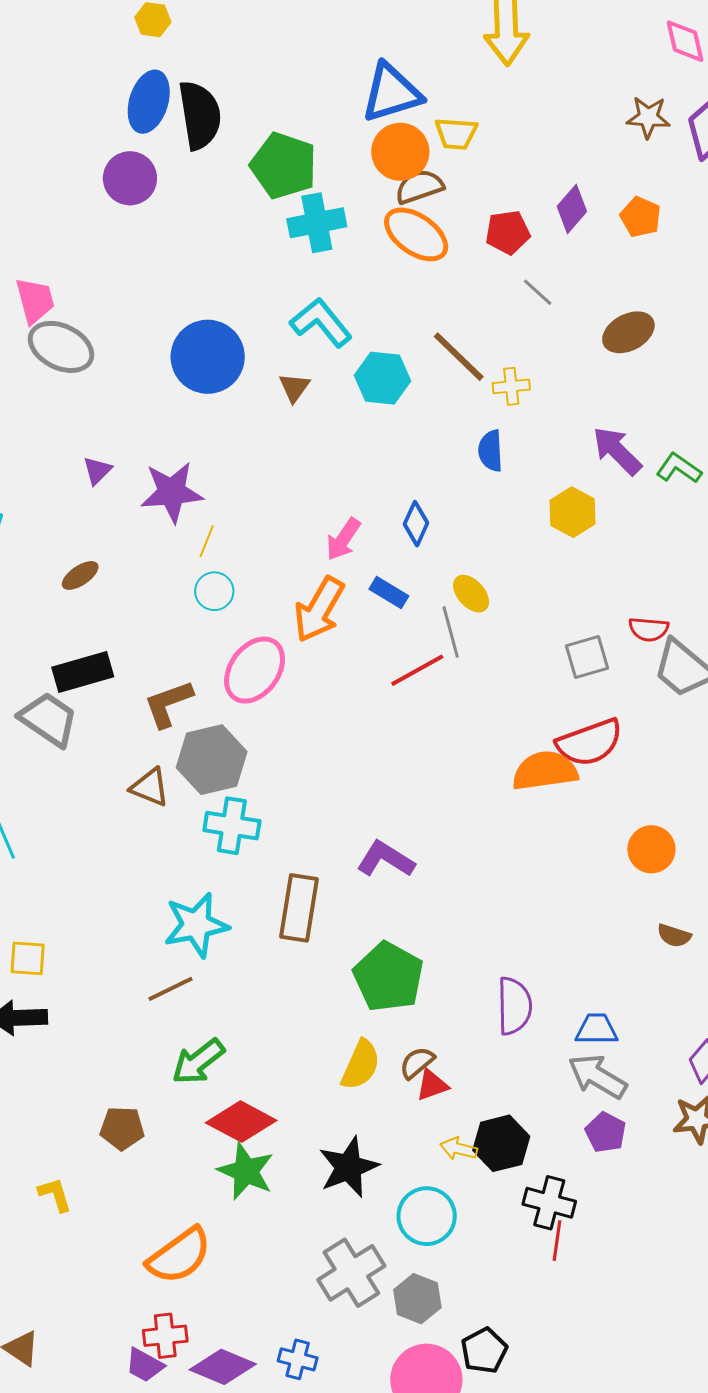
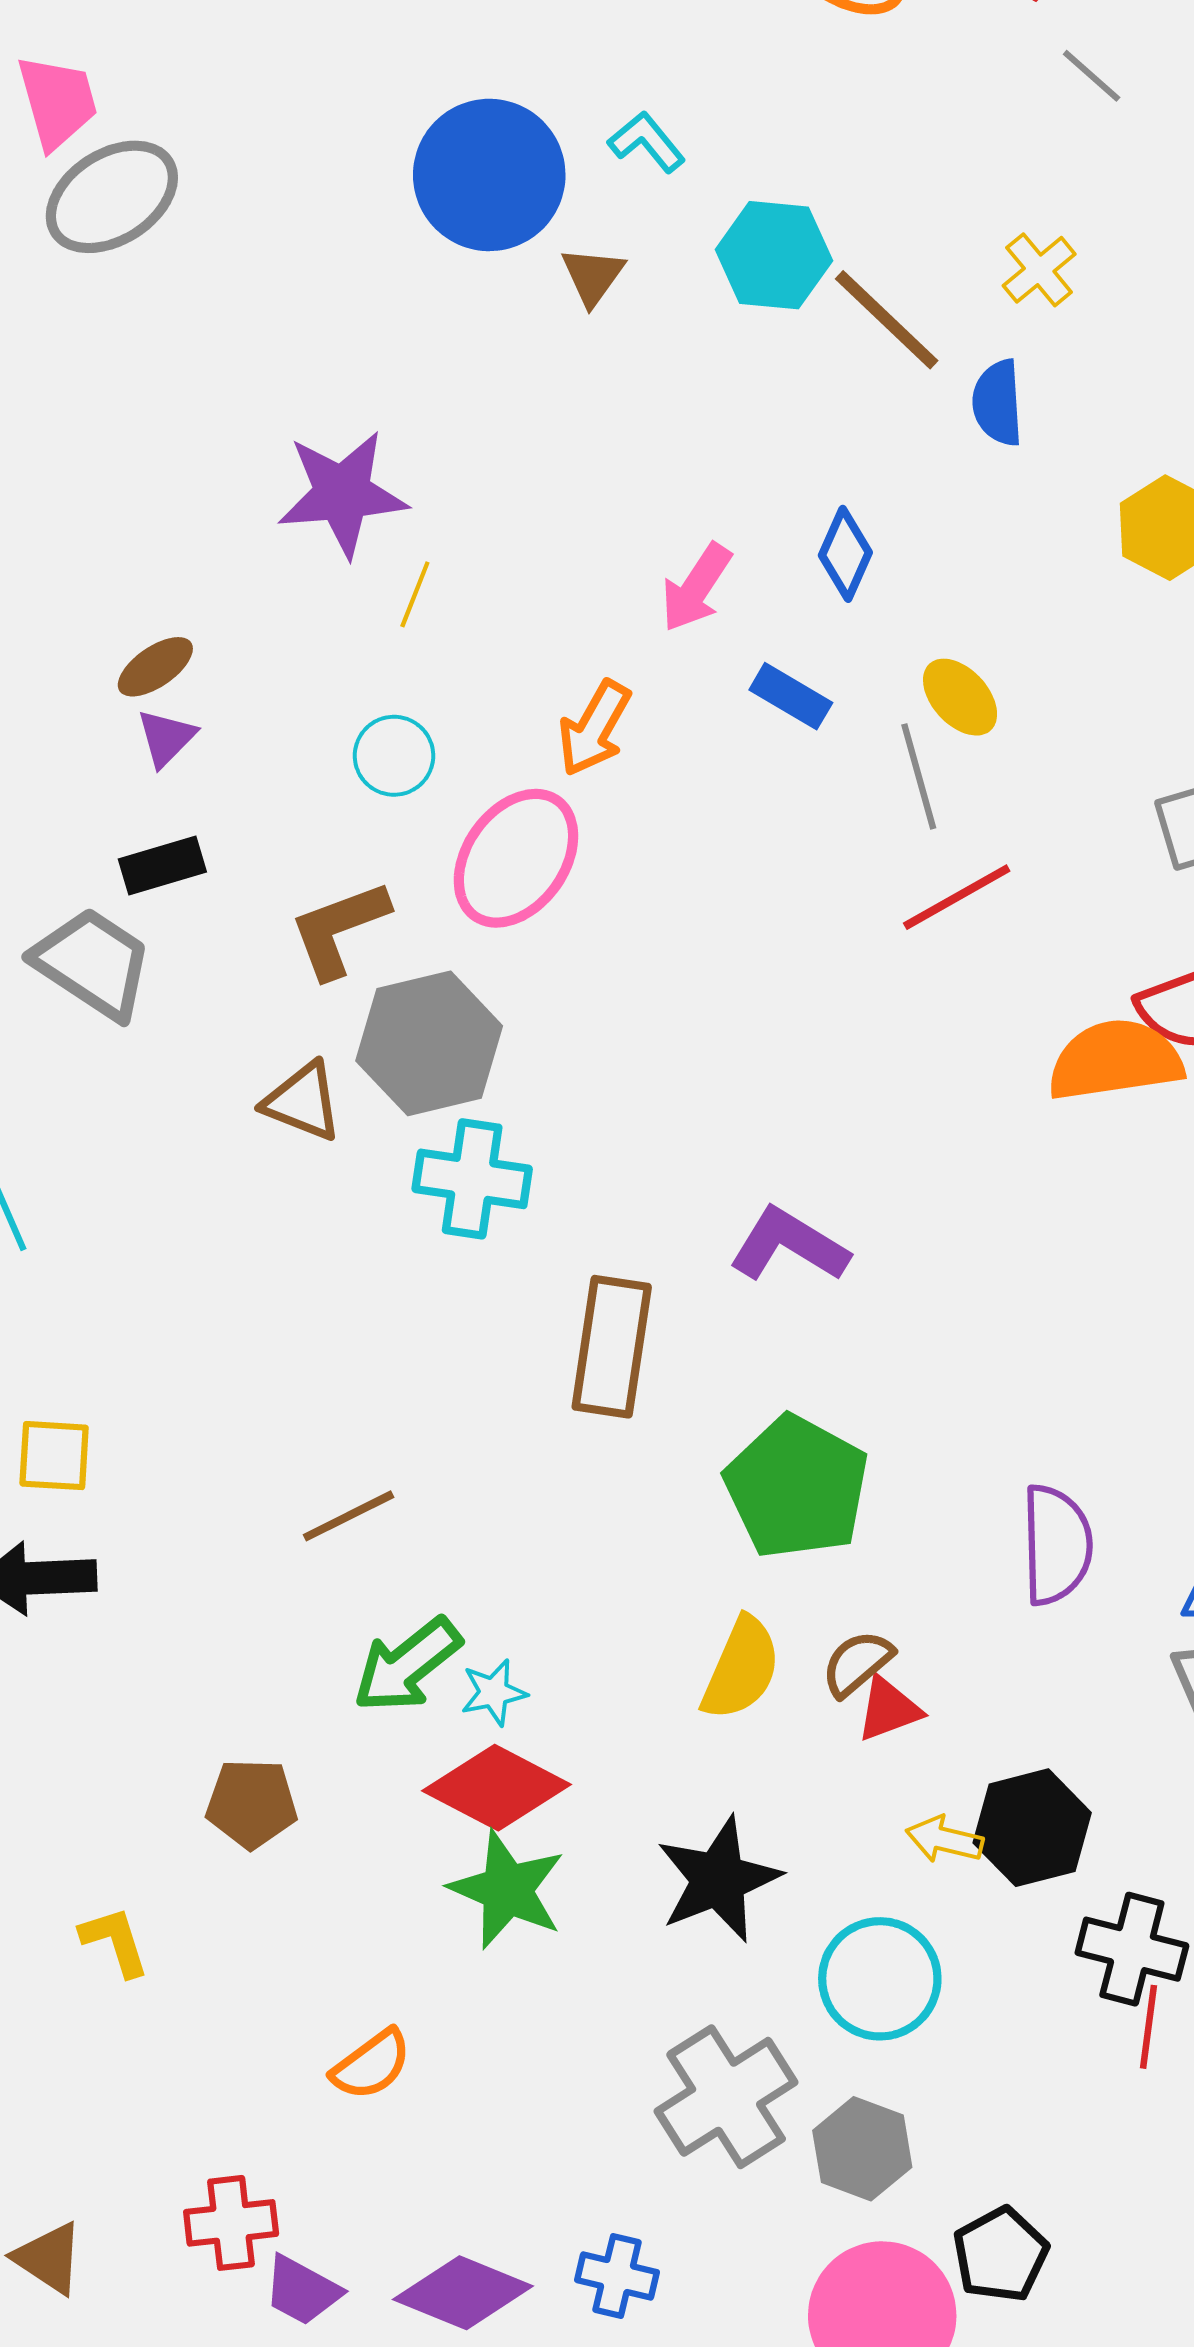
cyan L-shape: (321, 323) -> (647, 142), size x0.6
gray ellipse: (61, 347) -> (112, 197), turned -58
blue circle: (208, 357) -> (489, 175), moved
brown line: (459, 357) -> (887, 320), moved
yellow cross: (511, 386) -> (1039, 270), turned -33
purple triangle: (97, 471) -> (166, 738), moved
cyan circle: (214, 591) -> (394, 756), moved
orange arrow: (319, 609) -> (594, 728), moved, size x0.7
red line: (417, 670) -> (957, 897), moved
black rectangle: (83, 672) -> (162, 866), size x0.7
cyan star: (196, 925) -> (494, 1692), moved, size x0.5
orange semicircle: (179, 1256) -> (371, 2065), size x0.6
red cross: (165, 1336) -> (231, 2223), moved

